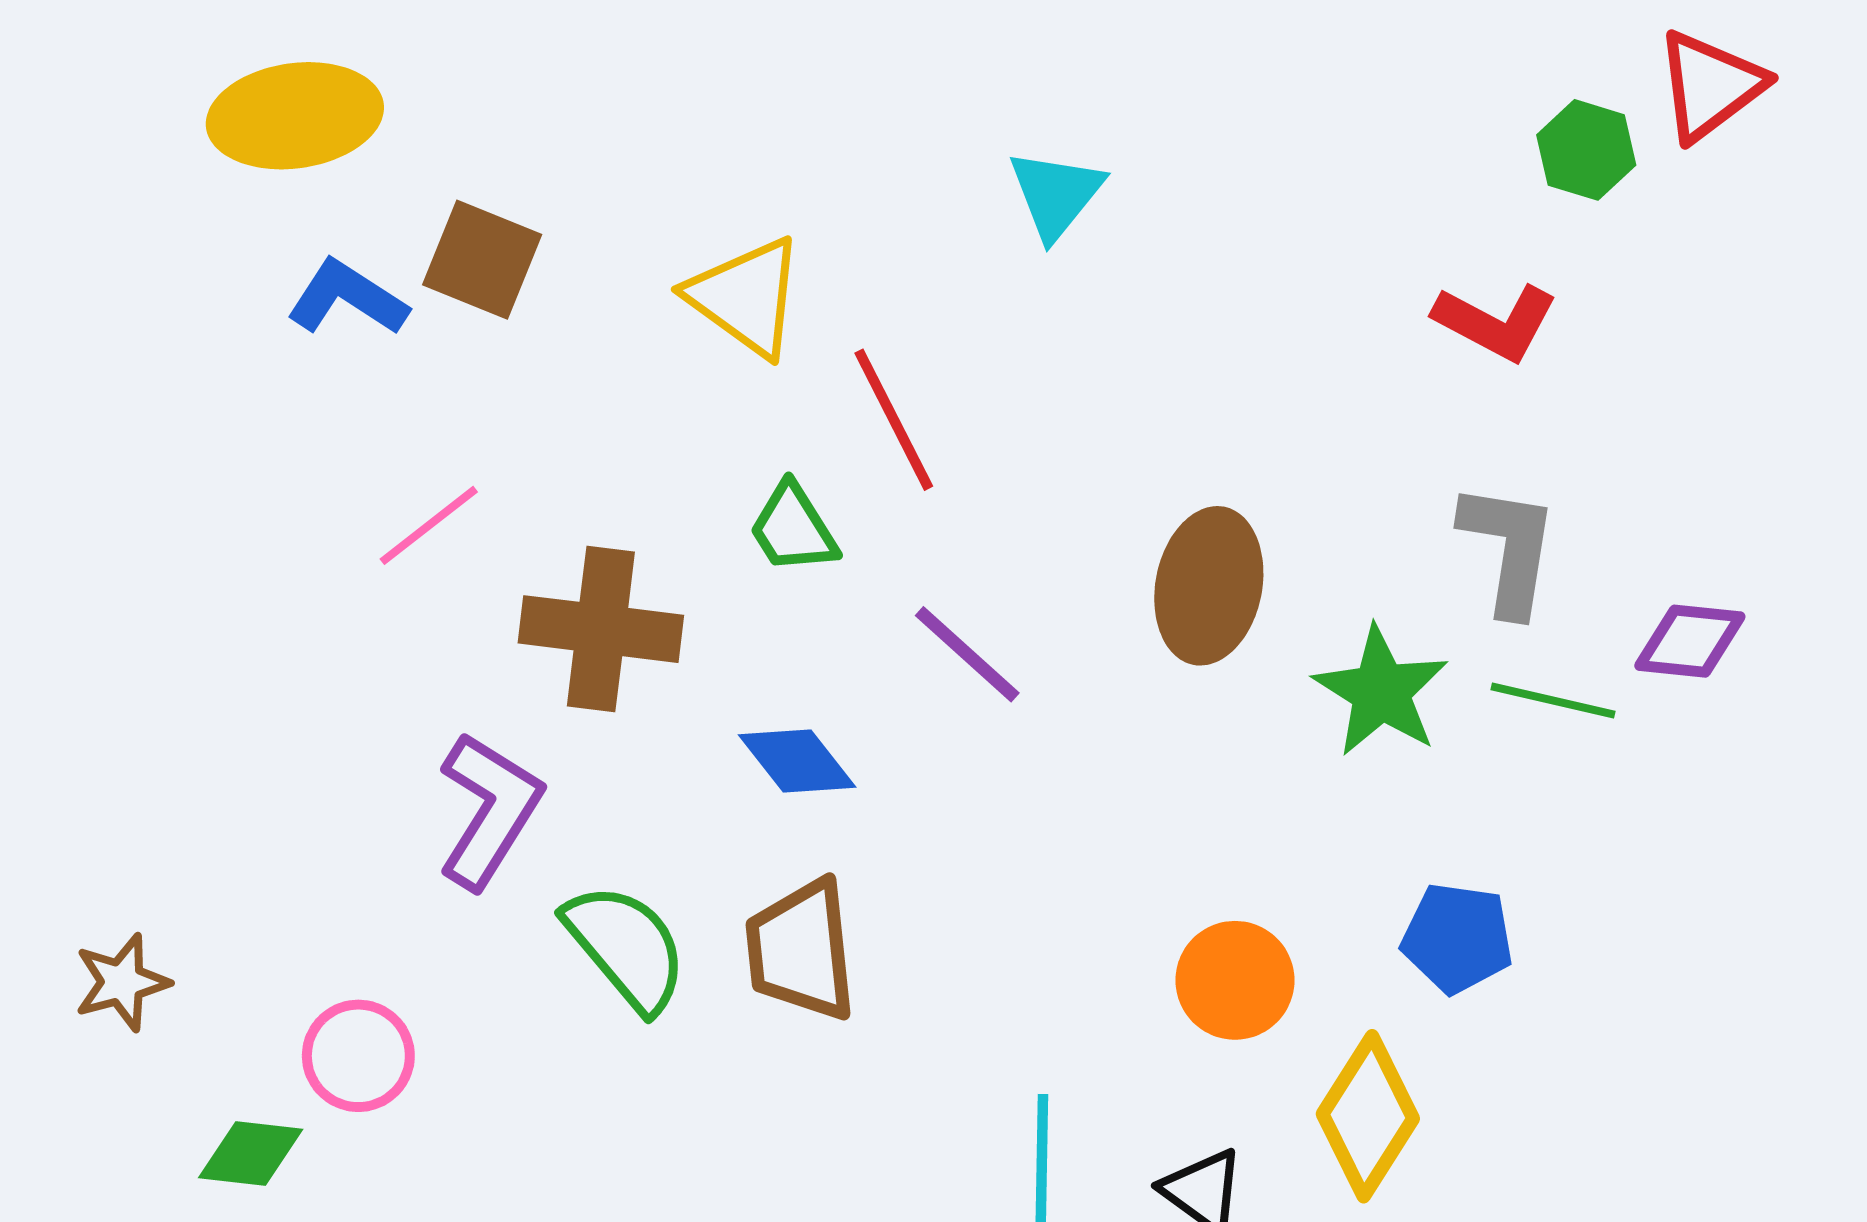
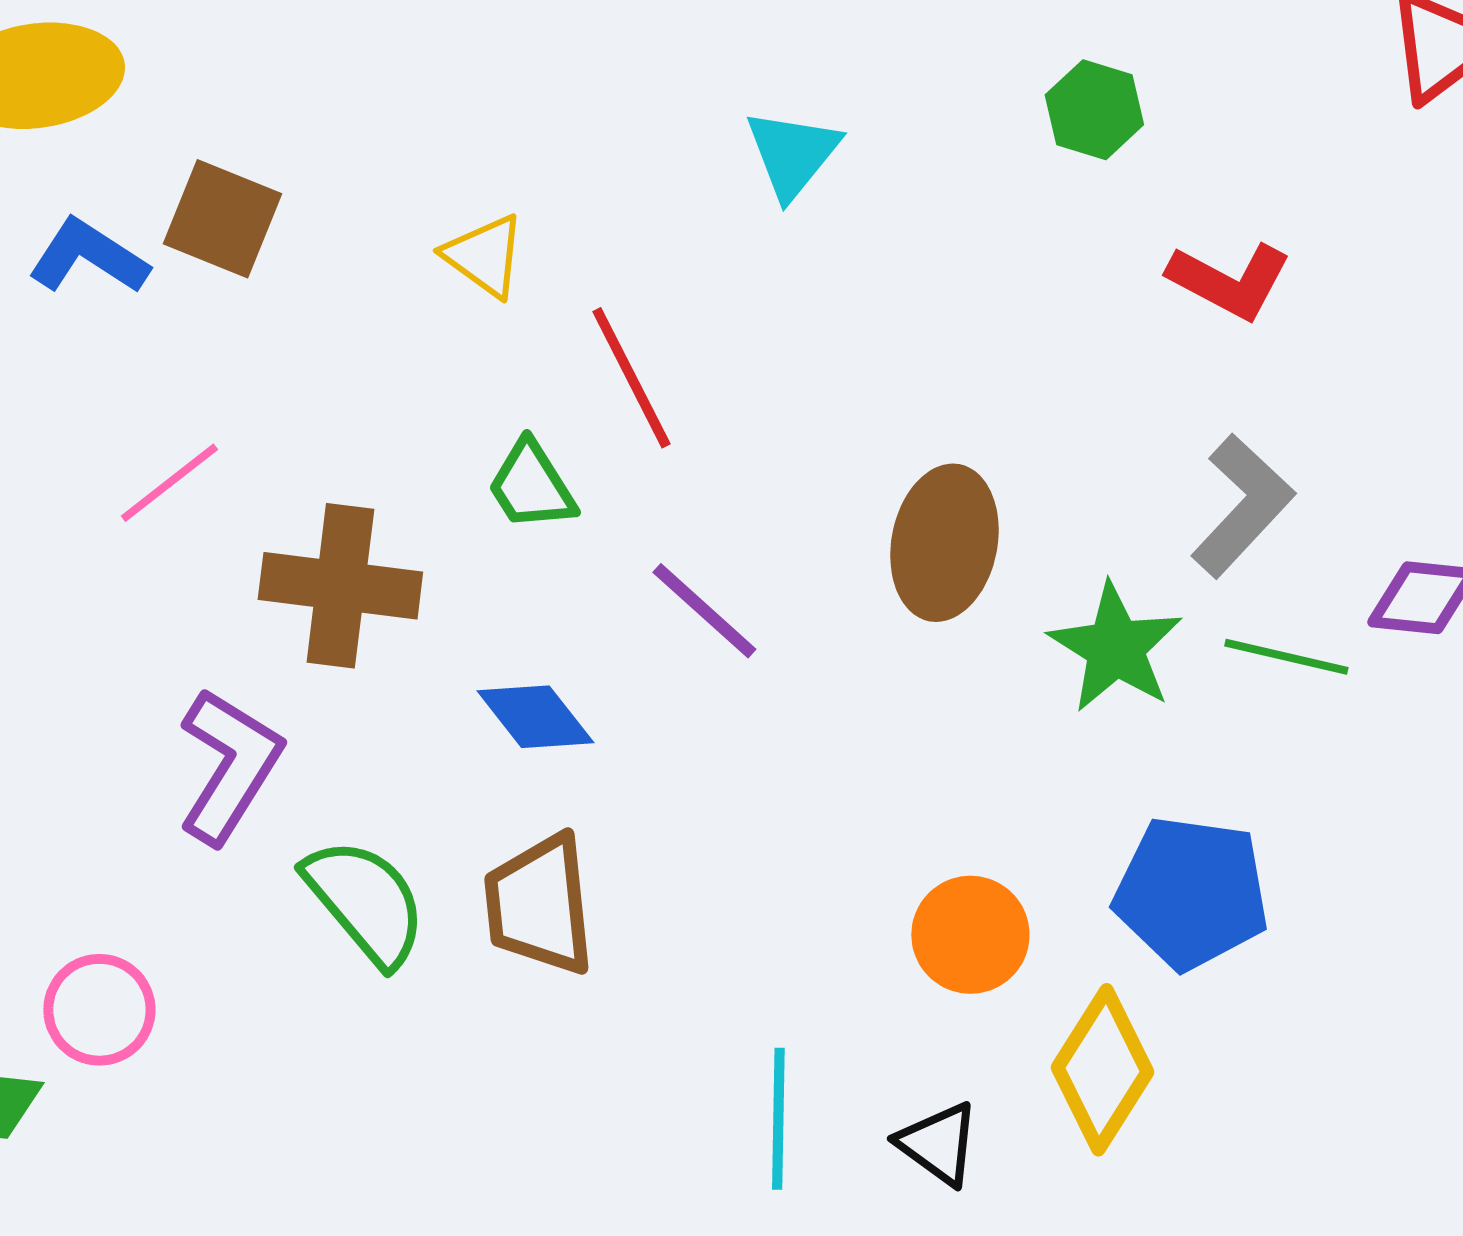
green hexagon: (1586, 150) -> (1094, 110), moved
yellow triangle: (746, 297) -> (484, 256), size x0.7
gray L-shape: (1509, 549) -> (1242, 506), turned 34
blue pentagon: (1457, 938) -> (1191, 893), size x1.4

